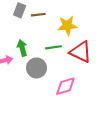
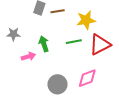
red triangle: (81, 52) -> (100, 45), turned -50
gray circle: (37, 68) -> (57, 84), moved

